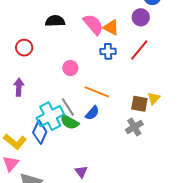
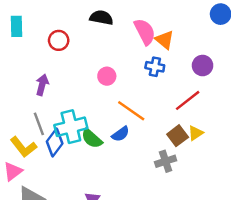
purple circle: (141, 17) -> (203, 66), moved
red line: (139, 50) -> (188, 100), moved
brown square: (139, 104) -> (178, 136), turned 30
gray line: (68, 107) -> (39, 124), moved

